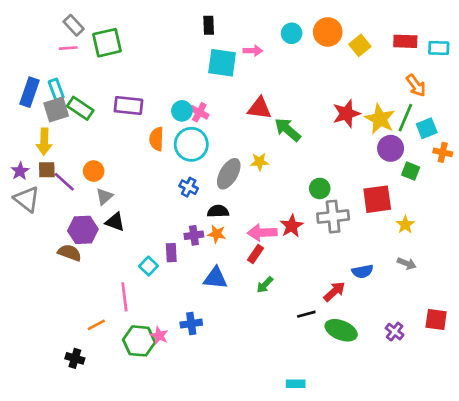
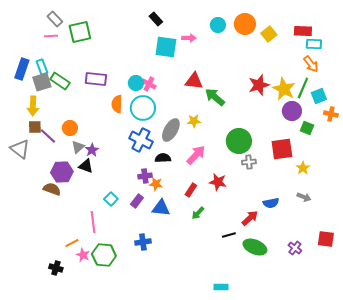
black rectangle: (209, 25) -> (156, 19), turned -40
cyan rectangle: (439, 48) -> (314, 44), moved
purple star: (20, 171) -> (92, 150), moved
blue cross: (189, 187) -> (141, 140), size x1.6
green circle: (320, 188) -> (239, 141), size x1.6
gray cross: (333, 217) -> (249, 162), size x0.6
red star: (292, 226) -> (218, 182), moved, turned -30
pink arrow: (262, 233) -> (196, 155), moved, turned 135
orange star: (217, 234) -> (156, 184), moved
purple rectangle: (171, 253) -> (137, 201), moved, turned 40
pink star: (159, 336) -> (83, 255), moved

